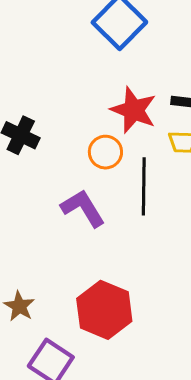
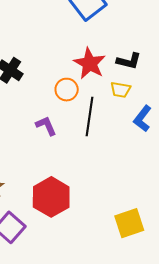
purple L-shape: (83, 208) -> (46, 126), size x0.7

